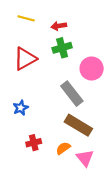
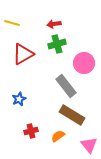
yellow line: (26, 18) -> (12, 23), moved
pink triangle: (85, 158) -> (89, 145), moved

